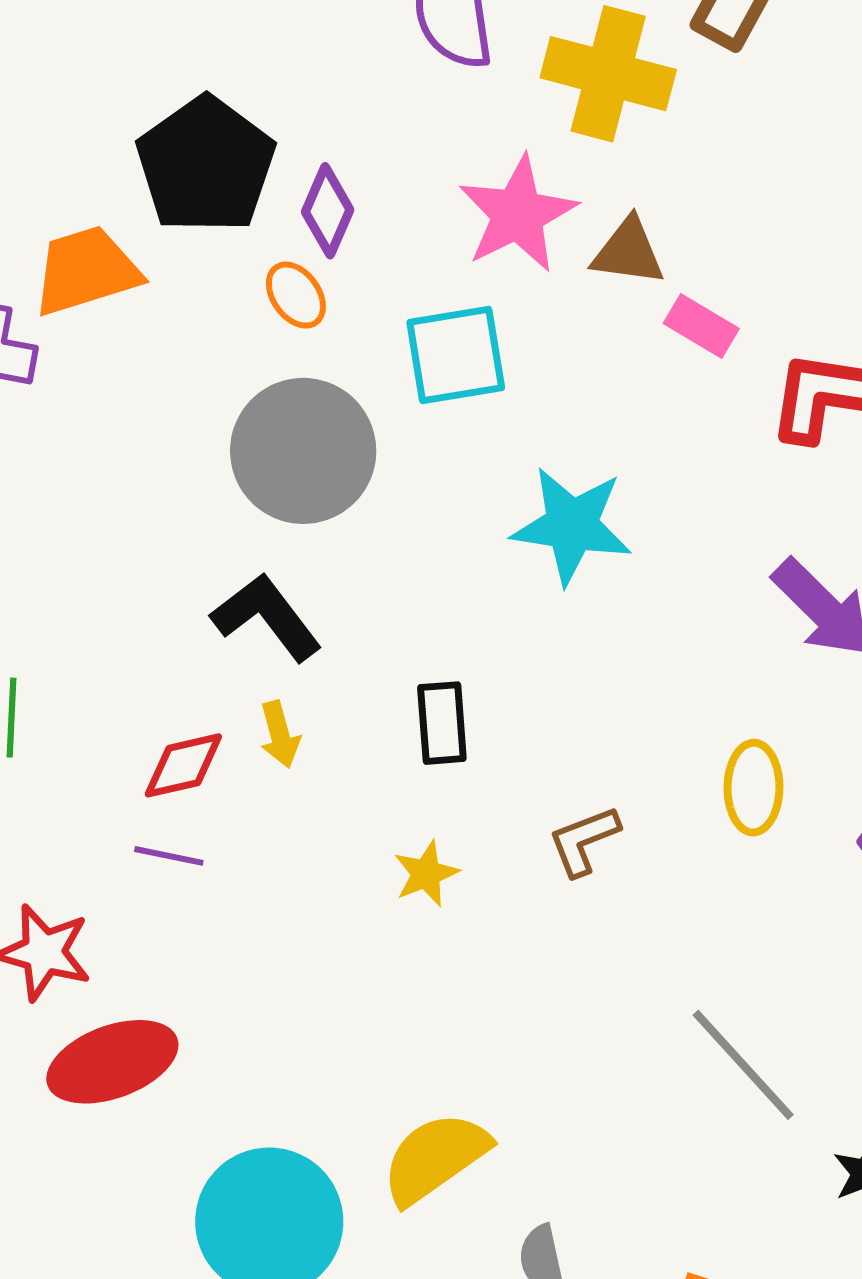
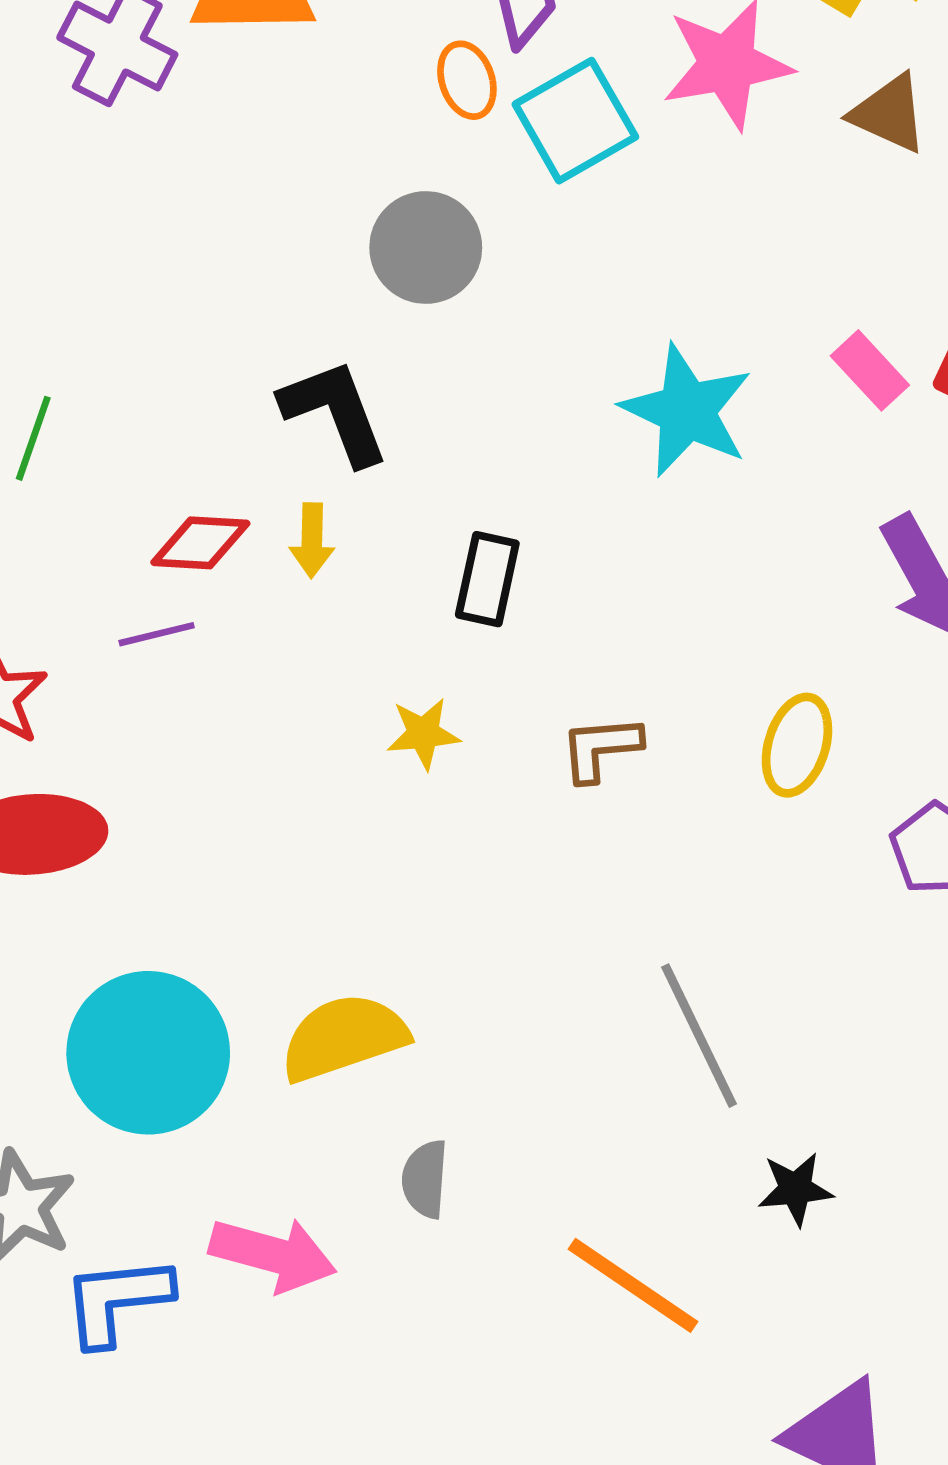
brown triangle: (628, 252) -> (889, 113), moved
pink rectangle: (701, 326) -> (870, 370), moved
cyan square: (456, 355) -> (575, 121), moved, turned -37
gray circle: (303, 451) -> (426, 248), size x0.7
purple line: (169, 856) -> (157, 634), turned -42

